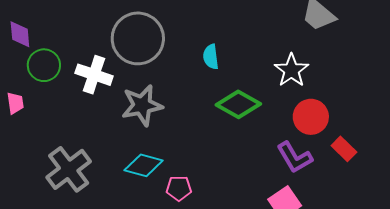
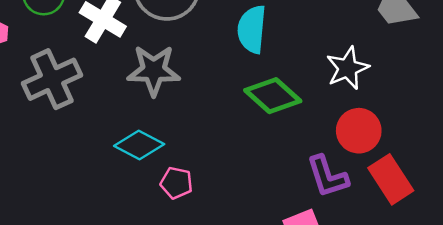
cyan semicircle: (211, 57) -> (252, 29), size x1.5
red rectangle: (344, 149) -> (391, 179), size x1.5
gray cross: (69, 169) -> (52, 79), moved

